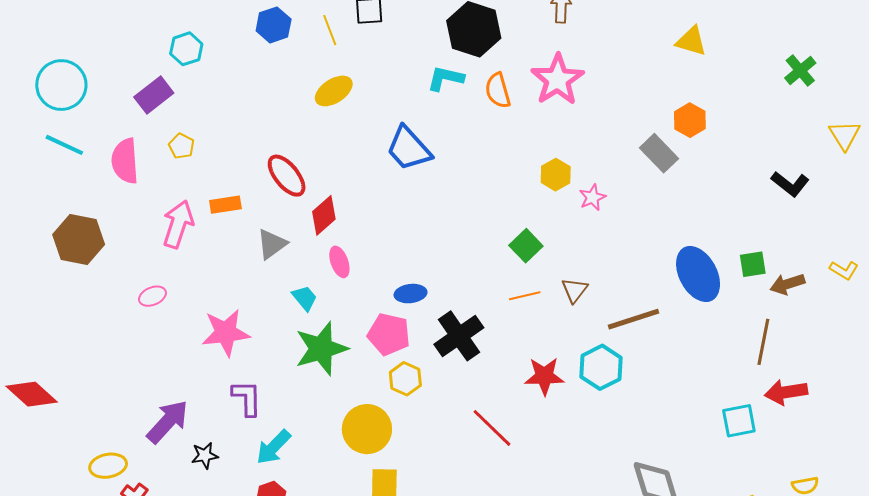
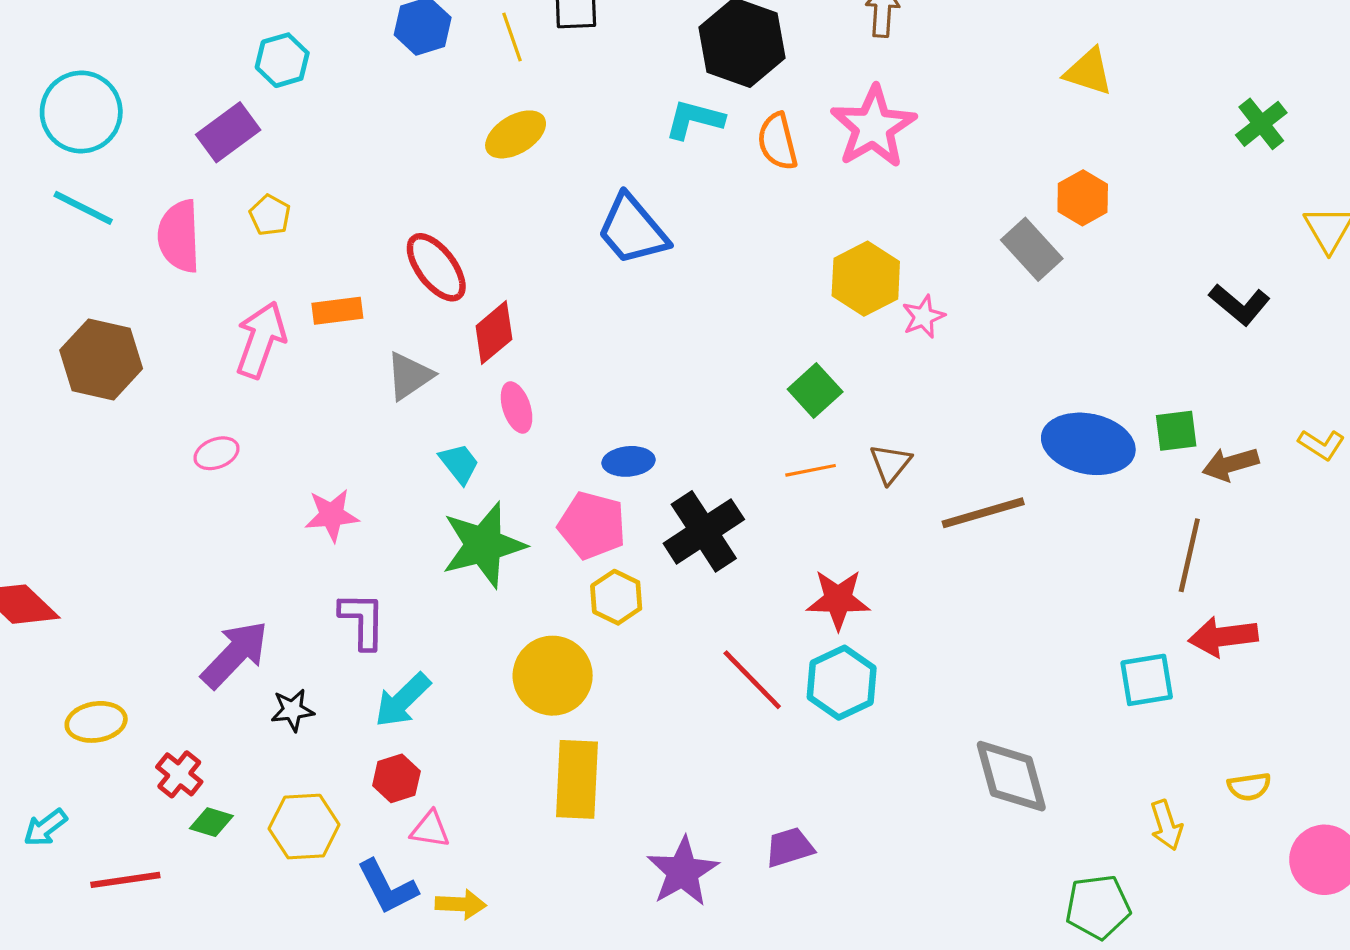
yellow hexagon: (556, 175) -> (866, 279), size x1.4
blue ellipse: (698, 274) -> (1088, 444), turned -52
pink star: (226, 333) -> (332, 515), size x0.7
cyan hexagon: (601, 367) -> (842, 683), moved
yellow ellipse: (108, 466) -> (96, 722), moved

